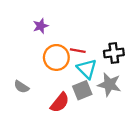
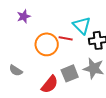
purple star: (41, 26) -> (24, 16), moved
cyan triangle: (87, 69) -> (82, 25), moved

